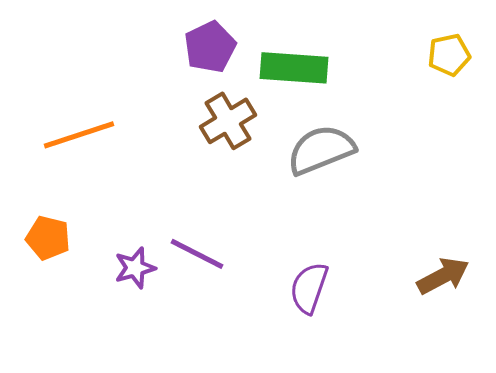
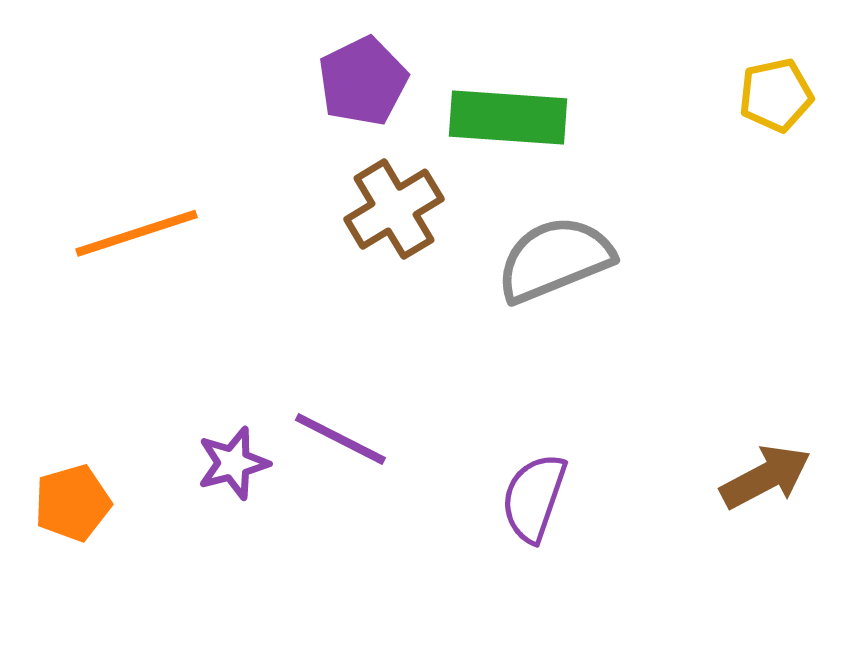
orange pentagon: (48, 238) -> (72, 503), moved, turned -30

